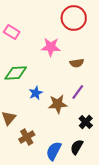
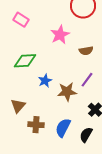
pink star: (51, 47) -> (60, 35), turned -30
brown cross: (27, 137) -> (36, 125), turned 35
blue semicircle: (54, 151) -> (63, 128), moved

